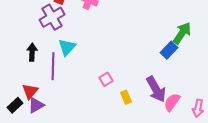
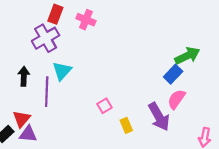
green arrow: (182, 33) -> (187, 56), turned 30
pink semicircle: (172, 102) -> (176, 99), moved
purple triangle: (36, 105) -> (28, 134), turned 36

